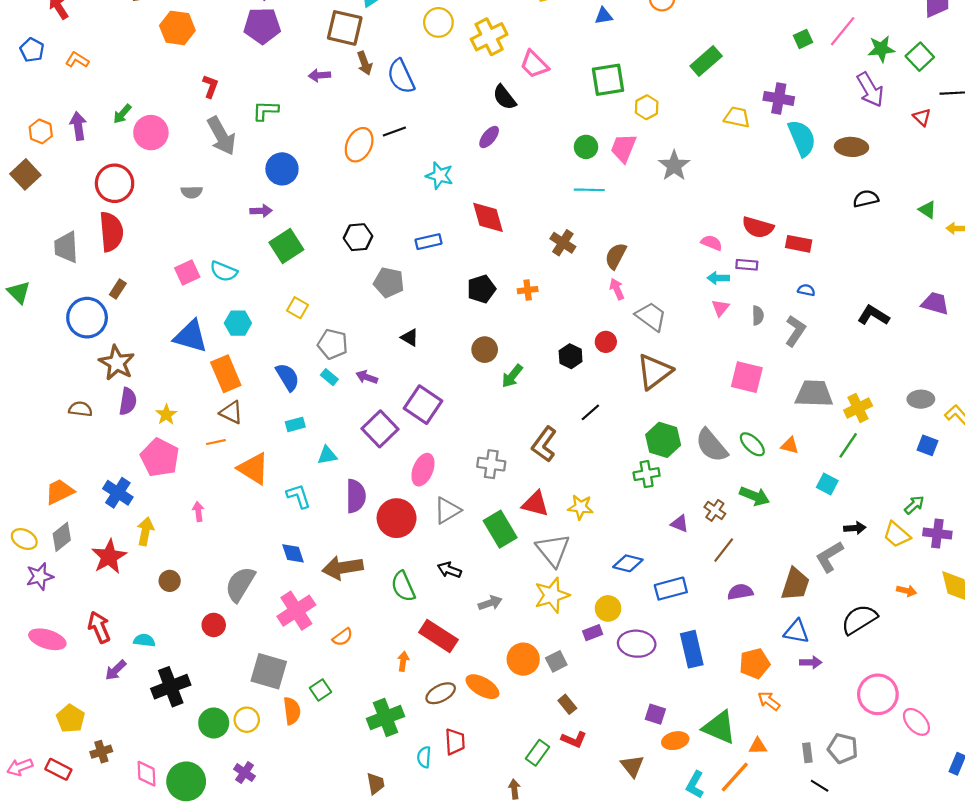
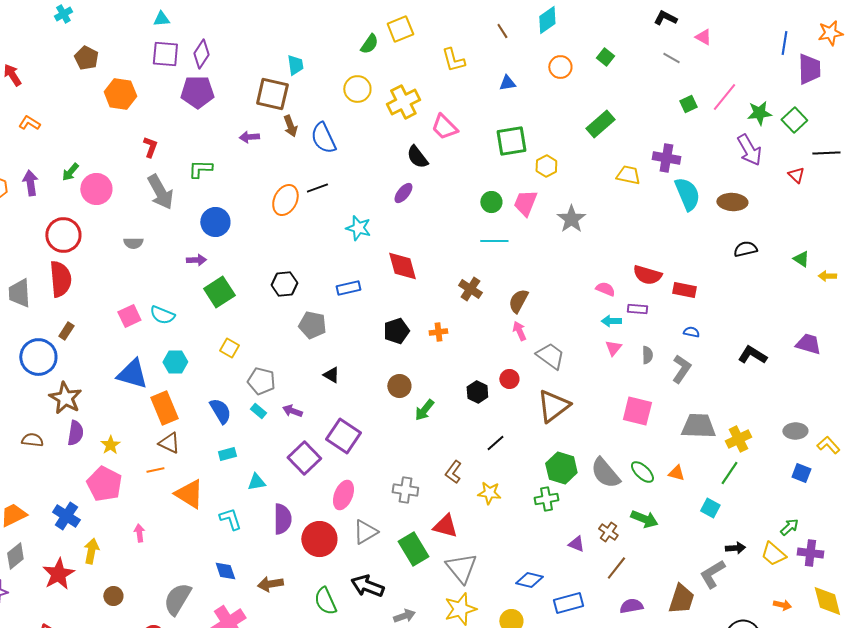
brown L-shape: (544, 444) -> (453, 472), size x0.7
yellow star: (580, 507) -> (489, 493), moved
brown arrow: (343, 568) -> (270, 584), size x0.7
black arrow: (449, 570) -> (367, 586), size x1.5

